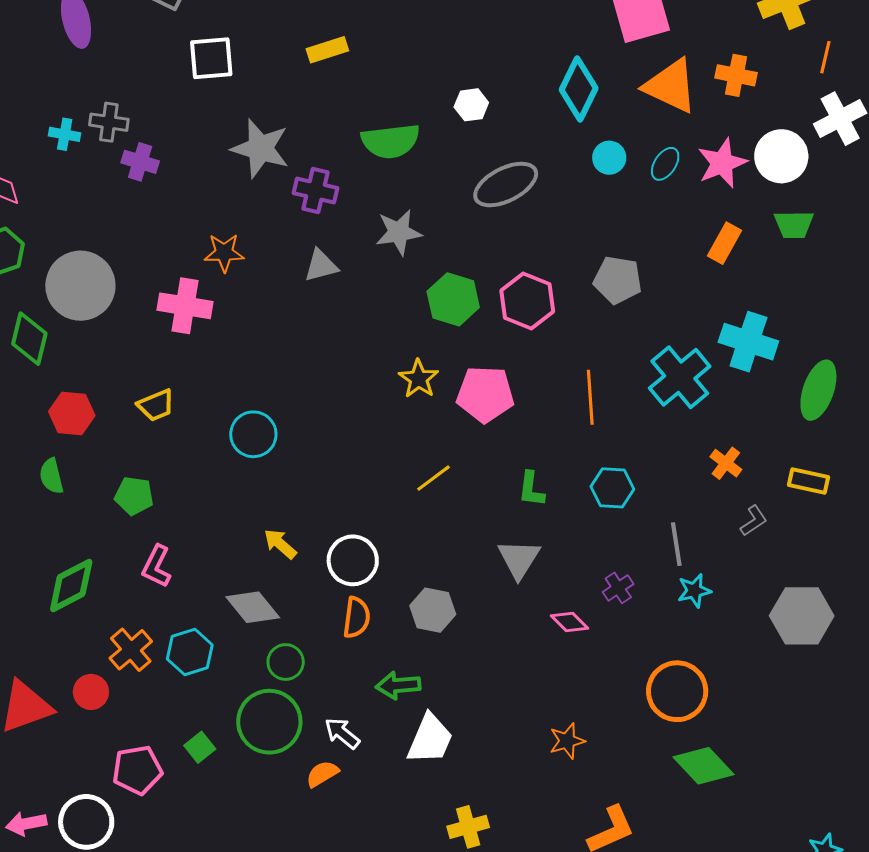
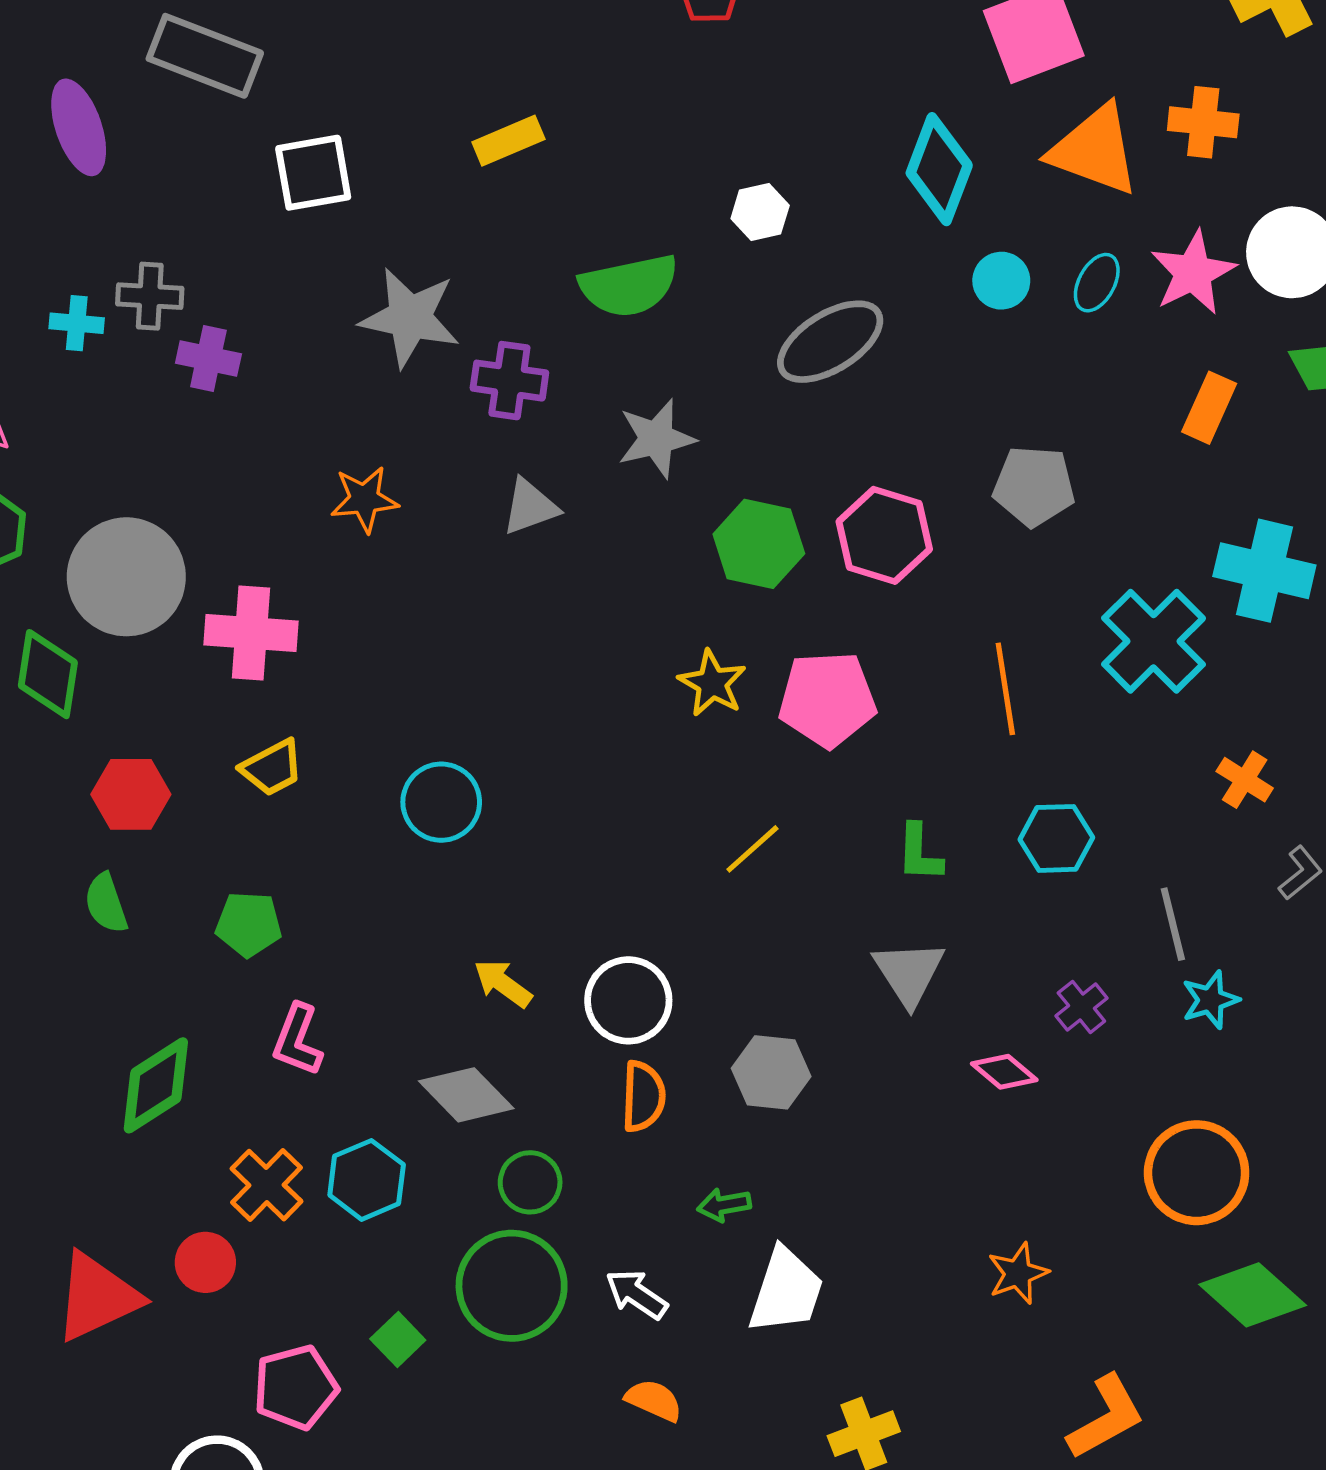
pink cross: (185, 306) -> (251, 633), moved
green arrow: (398, 685) -> (724, 1205), size x0.7
orange semicircle: (322, 774) -> (654, 1400), moved, turned 60

